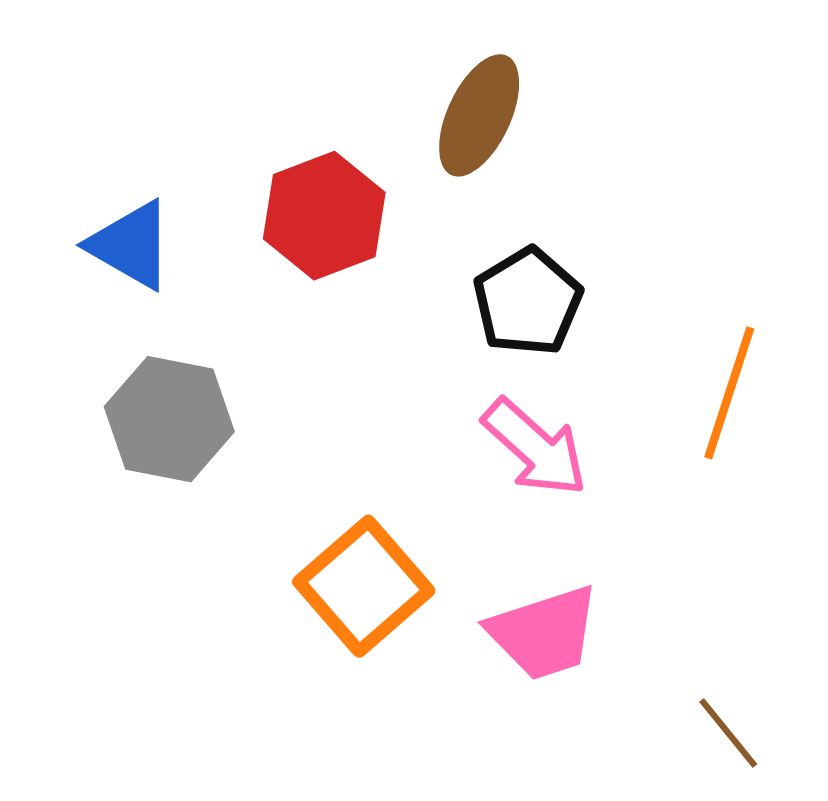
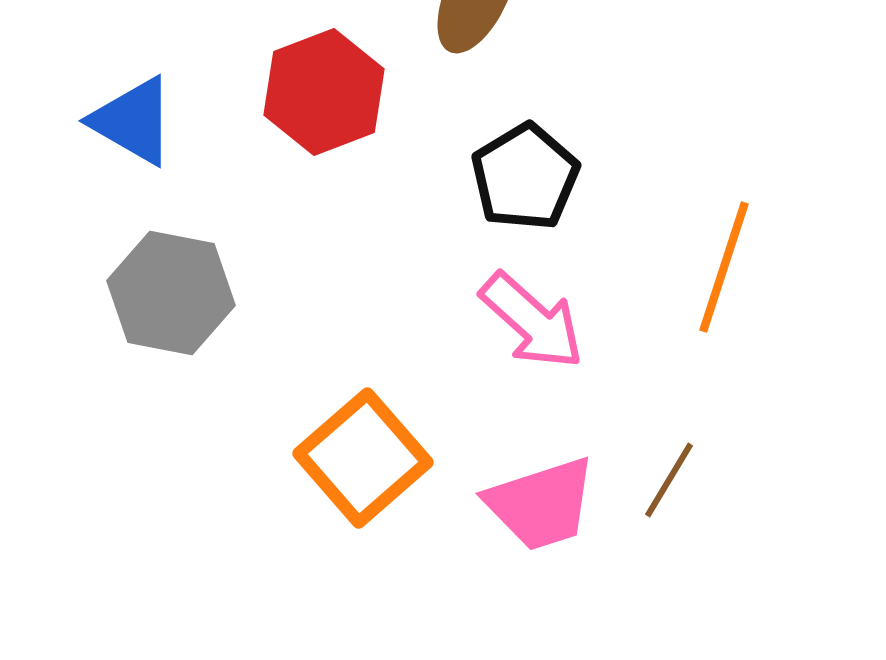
brown line: (728, 733) -> (669, 480), moved, turned 70

